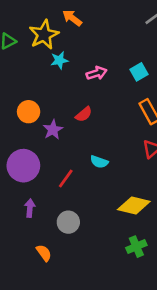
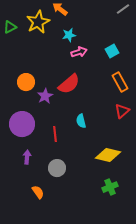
cyan star: (59, 60) -> (69, 35), moved
red semicircle: (84, 114) -> (69, 84), size x1.6
cyan semicircle: (99, 162) -> (81, 121), turned 56
red line: (66, 178) -> (55, 134), turned -42

